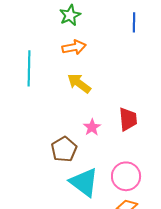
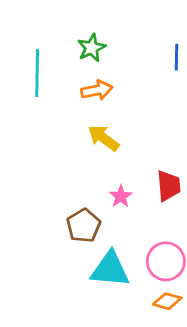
cyan line: (29, 68) -> (37, 73), moved
cyan triangle: (84, 182) -> (110, 269), turned -32

